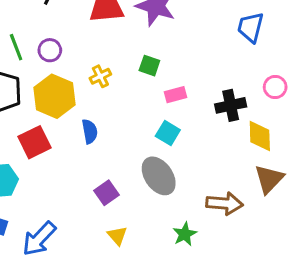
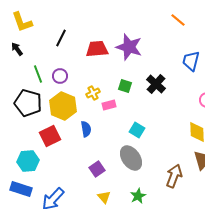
pink rectangle: (176, 95) -> (109, 105), moved
black cross: (231, 105) -> (156, 84), moved, turned -36
brown arrow: (225, 203) -> (174, 176), turned -75
green star: (185, 234) -> (138, 196), moved

